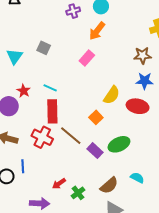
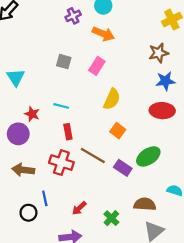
orange arrow: (97, 31) -> (103, 34), turned -96
gray square: (44, 48) -> (64, 62), moved
yellow semicircle: (112, 95) -> (112, 99), moved
red rectangle: (52, 111) -> (68, 132), size x0.6
red arrow: (59, 184) -> (79, 208), moved
brown semicircle: (109, 185) -> (145, 204), turned -126

